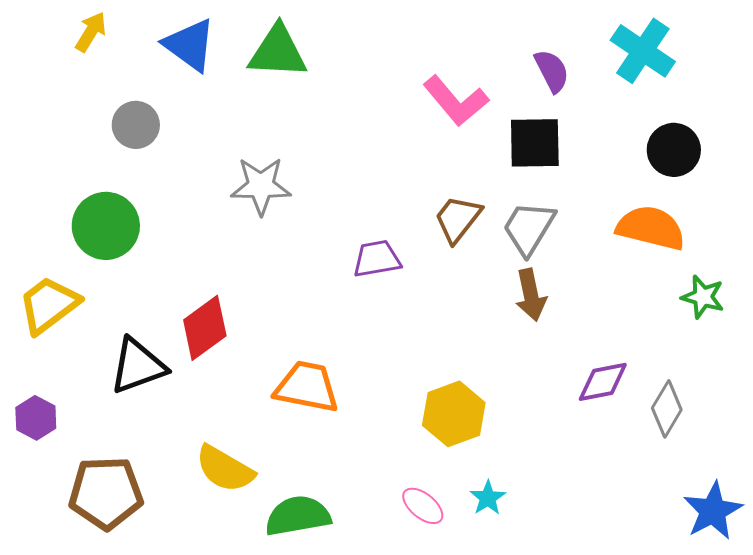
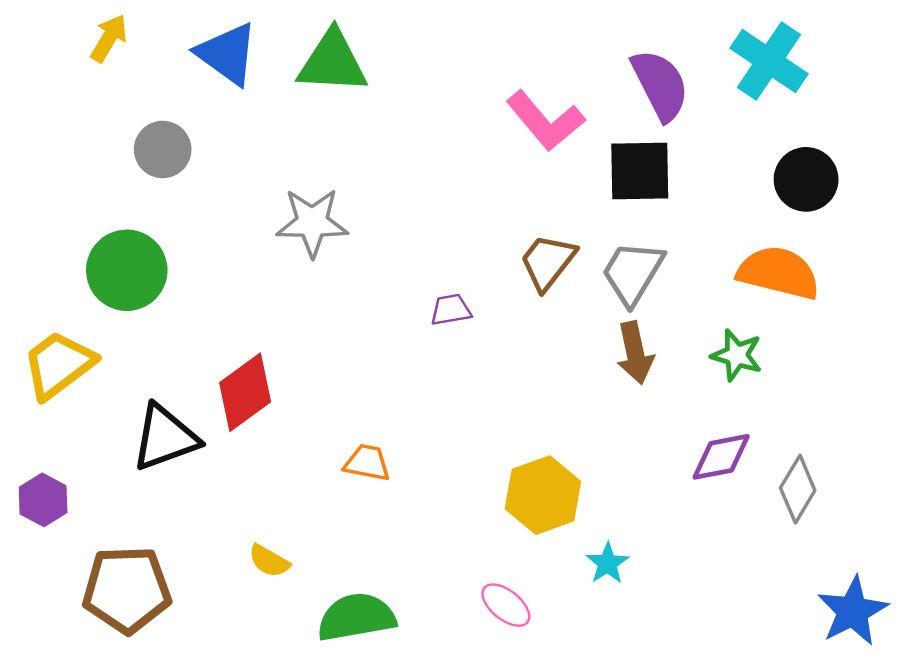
purple semicircle: (552, 71) -> (660, 85), size x1.4
purple trapezoid: (377, 259) -> (451, 310), size x0.7
green star: (703, 297) -> (737, 355), moved
orange trapezoid: (307, 387) -> (367, 463), size x0.6
yellow semicircle: (225, 469) -> (269, 561), size x0.6
cyan star: (488, 498) -> (608, 563), moved

